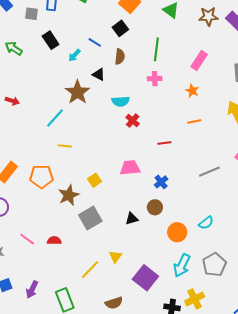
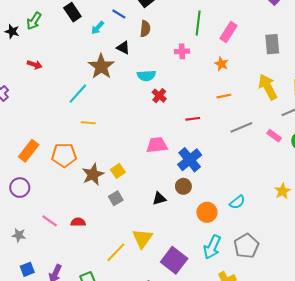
green arrow: (14, 48) -> (34, 21), turned -90
green line: (156, 49) -> (198, 23), moved
red arrow: (12, 101) -> (35, 65), moved
gray line: (209, 172) -> (241, 127), moved
yellow square: (94, 180) -> (118, 171), moved
blue cross: (161, 182) -> (190, 160), size x1.6
gray square: (90, 218) -> (116, 198), size x0.6
yellow triangle: (115, 257) -> (142, 238), size x1.5

